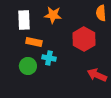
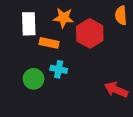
red hexagon: (84, 39) -> (90, 33), moved
orange rectangle: (34, 42) -> (49, 43), moved

